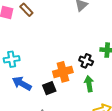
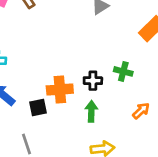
black cross: (86, 61) -> (93, 81), turned -32

